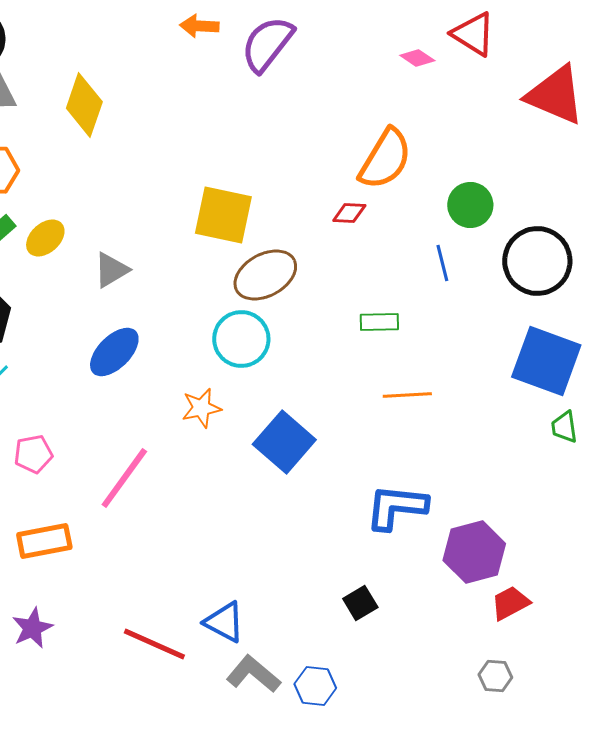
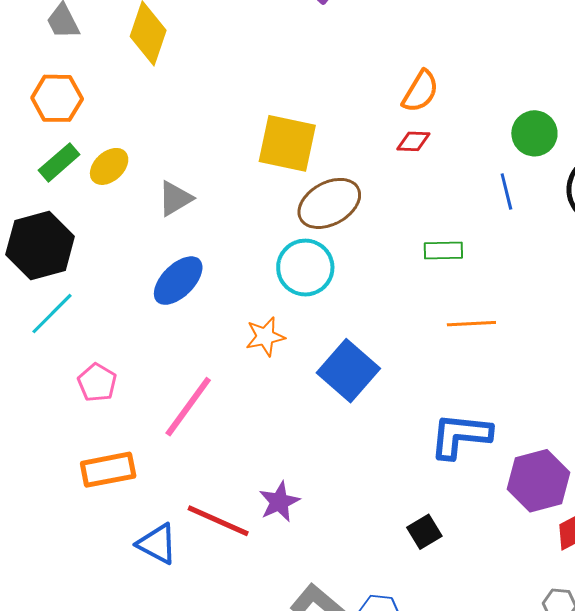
orange semicircle: (385, 159) -> (420, 91), moved, size x0.7
pink pentagon: (33, 454) -> (97, 383), turned -30
blue triangle: (224, 622) -> (157, 544), moved
purple star: (32, 628) -> (279, 502), moved
red line: (154, 644) -> (218, 521), moved

